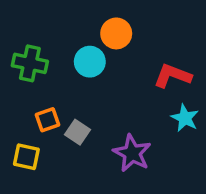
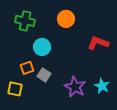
cyan circle: (90, 62) -> (42, 47), moved
green cross: (30, 63) -> (25, 21), moved
cyan star: (185, 118) -> (102, 86), moved

